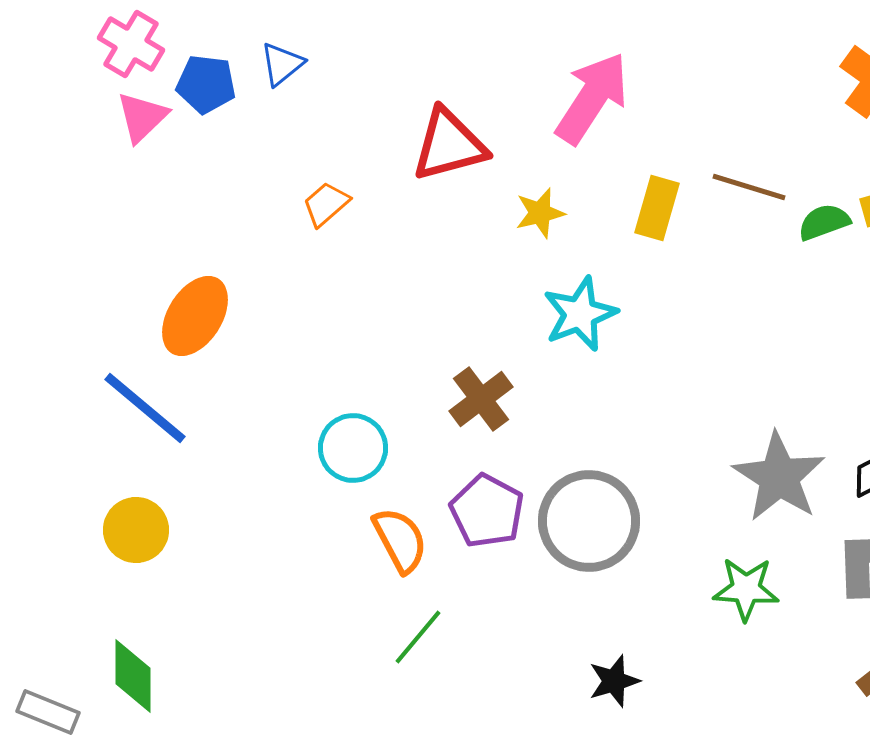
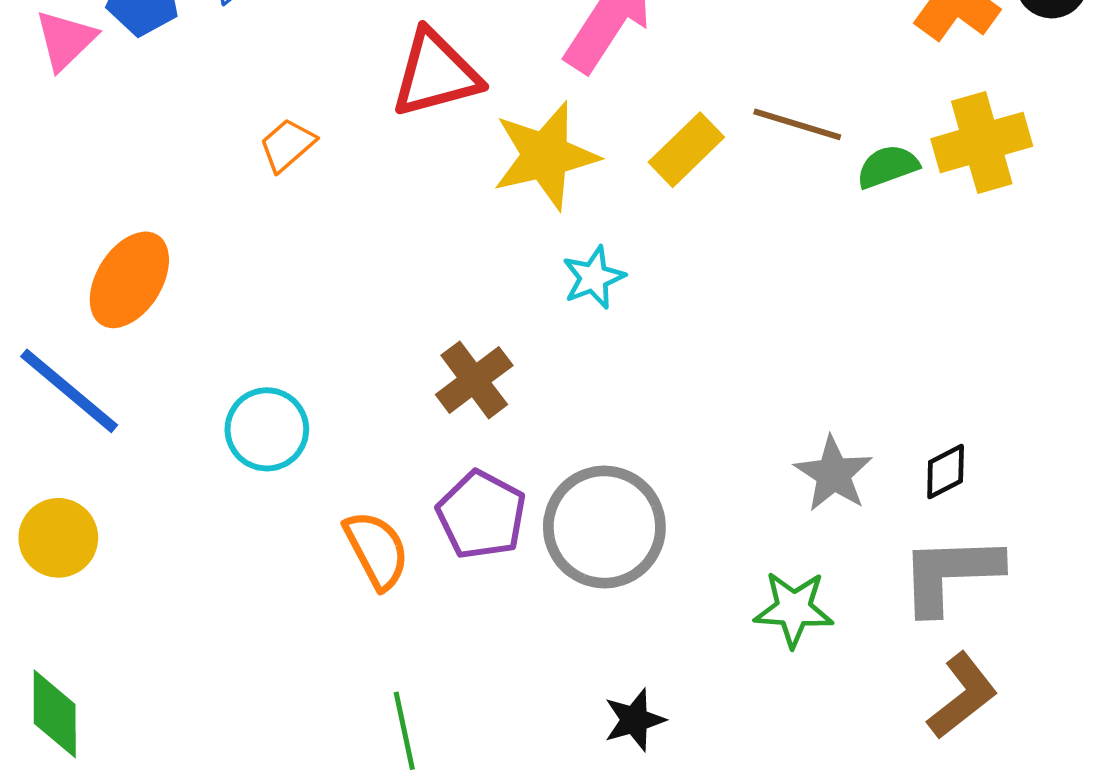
yellow rectangle: (657, 208) -> (686, 150), turned 30
yellow star: (540, 213) -> (545, 156), size x1.8
cyan star: (580, 314) -> (594, 277), size x0.7
cyan circle: (353, 448) -> (267, 429), moved
gray star: (779, 477) -> (833, 474), size x0.7
green line: (418, 637) -> (404, 731), moved, turned -52

